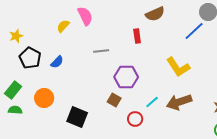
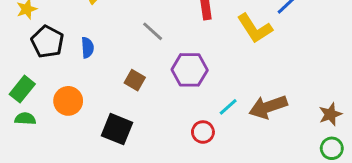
gray line: (101, 51) -> (153, 31), turned 49
blue semicircle: (57, 62) -> (87, 48), turned -48
yellow L-shape: (178, 67) -> (255, 28), moved
brown square: (114, 100) -> (135, 80), moved

